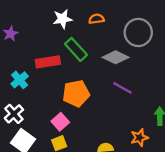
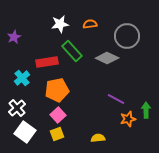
purple line: (122, 88) -> (116, 99), moved
orange pentagon: (76, 94) -> (57, 90), moved
orange star: (139, 138) -> (128, 119), moved

